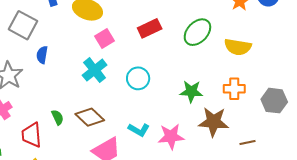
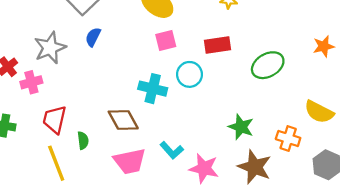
yellow semicircle: (238, 47) -> (319, 112), moved
cyan cross: (95, 70) -> (153, 89), moved, turned 35
cyan circle: (138, 78) -> (189, 74), moved
green semicircle: (58, 117) -> (83, 140), moved

